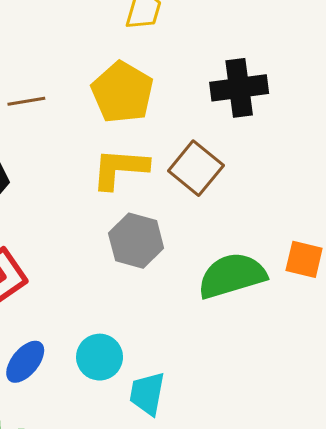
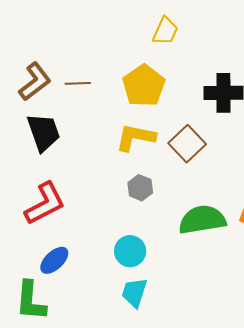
gray hexagon: (136, 241) -> (140, 188), size x0.7
cyan circle: (100, 357) -> (130, 251), moved

